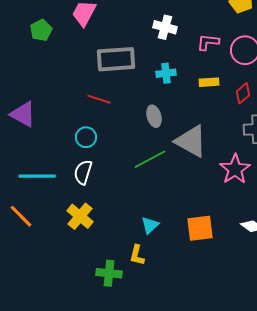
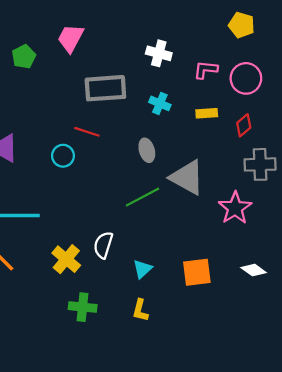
cyan cross: (166, 73) -> (160, 103), turned 30
cyan circle: (86, 137) -> (63, 156), moved
white semicircle: (83, 172) -> (103, 245), moved
yellow L-shape: (137, 255) -> (140, 310), moved
green cross: (109, 273) -> (83, 307), moved

